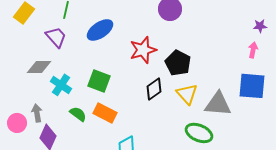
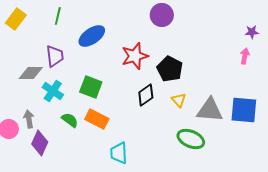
purple trapezoid: (56, 37) -> (55, 56), moved, turned 35
blue square: (252, 86) -> (244, 110), moved
yellow triangle: (187, 94) -> (179, 100), size x0.7

